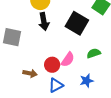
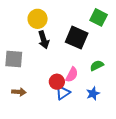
brown arrow: (30, 73) -> (19, 92), moved
blue triangle: (56, 85) -> (63, 93), moved

